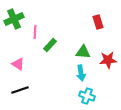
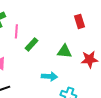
cyan arrow: (81, 73) -> (49, 76), moved, turned -77

